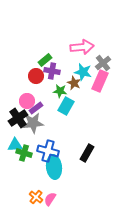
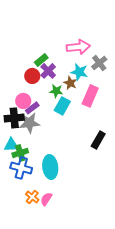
purple cross: (52, 71) -> (48, 71), turned 35
pink rectangle: (100, 81) -> (90, 96), moved
black cross: (18, 118) -> (14, 118), turned 30
blue cross: (48, 151) -> (21, 168), moved
green cross: (24, 153) -> (20, 153), turned -35
black rectangle: (87, 153) -> (98, 140), moved

